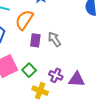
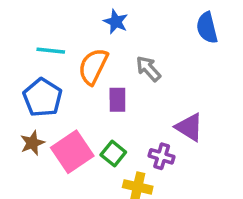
gray arrow: (54, 39) -> (148, 69), moved
purple triangle: (77, 79) -> (189, 127), moved, turned 36

